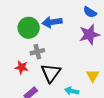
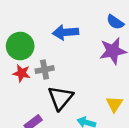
green circle: (29, 28) -> (20, 46), moved
red star: (22, 67) -> (22, 73), moved

